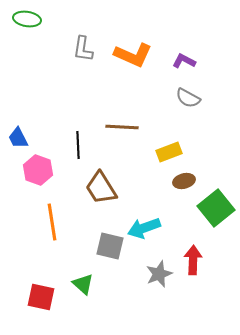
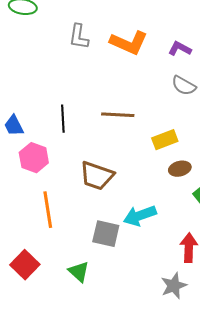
black line: (78, 145) -> (63, 119), moved
brown trapezoid: (101, 188) -> (97, 176), turned -39
gray star: (159, 274) -> (174, 286), moved
red square: (41, 297) -> (25, 265), moved, turned 32

